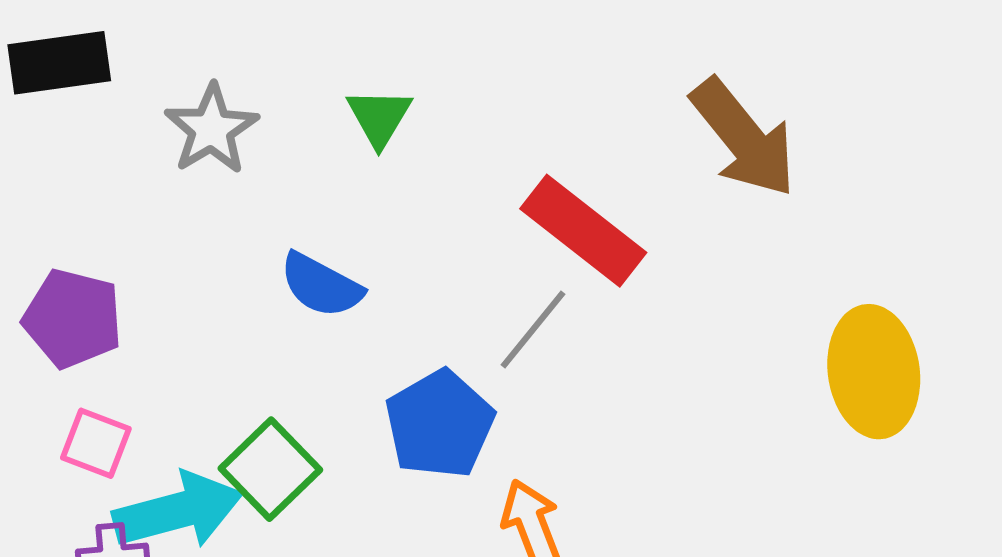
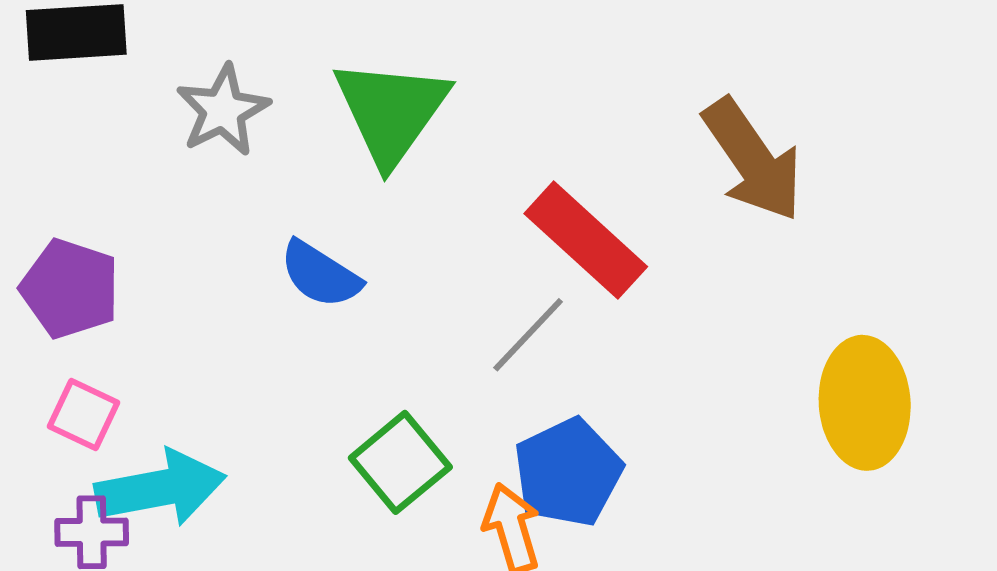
green triangle: (379, 117) -> (391, 111), size x1.8
blue pentagon: (440, 424) -> (568, 472), moved
green square: (270, 469) -> (400, 462), moved

